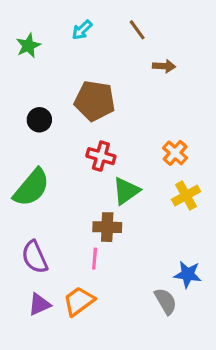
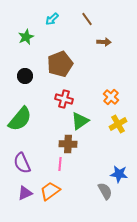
green star: (28, 46) -> (26, 37), moved
brown pentagon: (95, 101) -> (60, 64), turned -30

